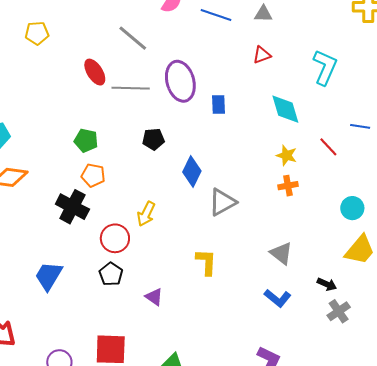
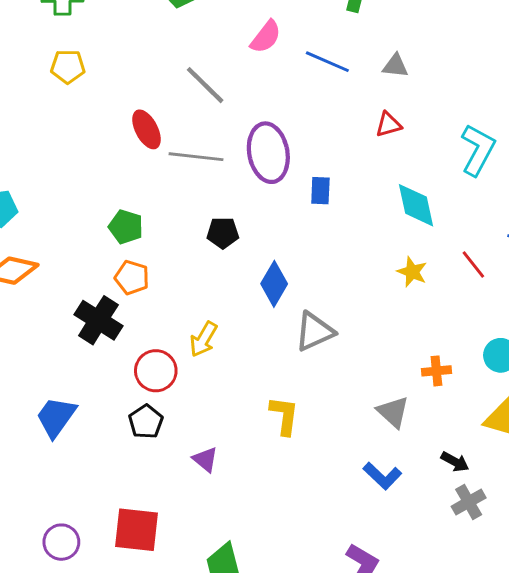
orange cross: (288, 186) -> (436, 371), moved

